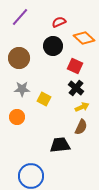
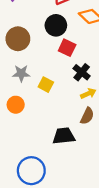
red square: (75, 66) -> (67, 48), moved

